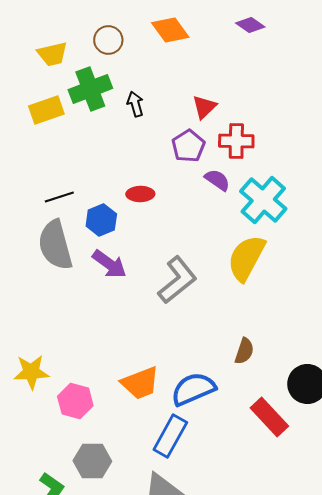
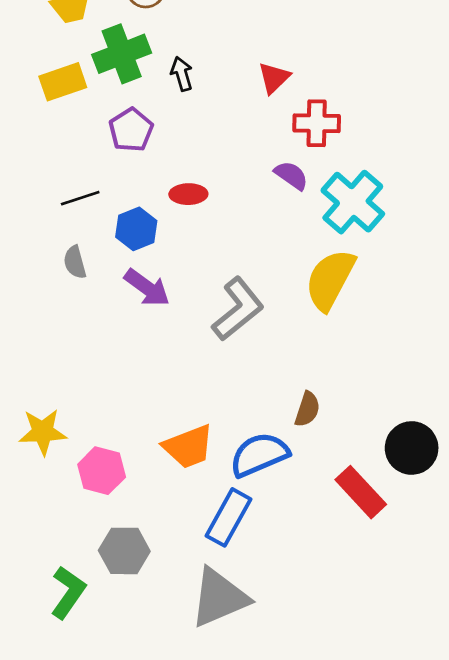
purple pentagon: (188, 146) -> (131, 130), moved
gray semicircle: (55, 245) -> (75, 262), size x0.5
brown semicircle: (244, 351) -> (307, 409), moved

